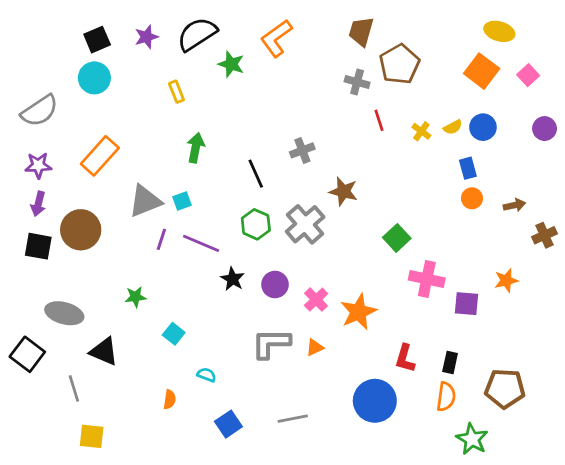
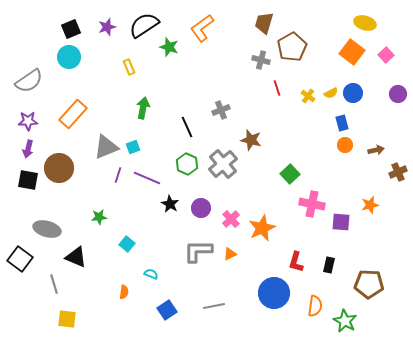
orange semicircle: (446, 397) -> (315, 306), moved

